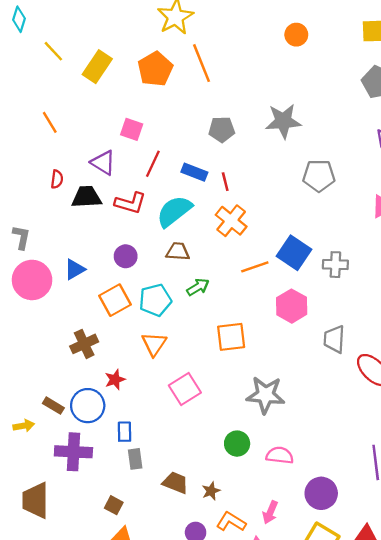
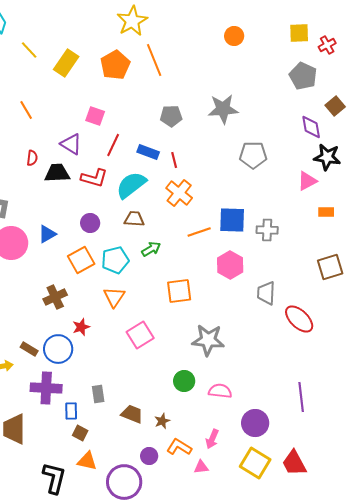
blue square: (294, 253) -> (232, 220), turned -32
blue rectangle: (124, 432) -> (71, 411), moved

